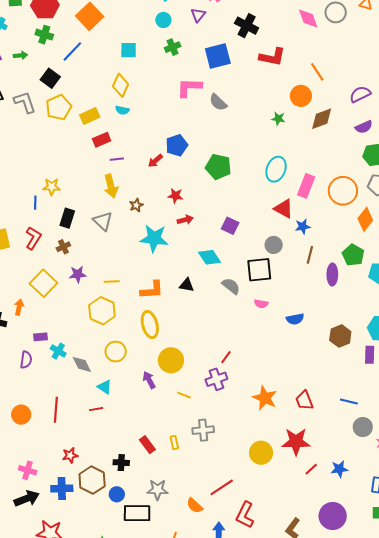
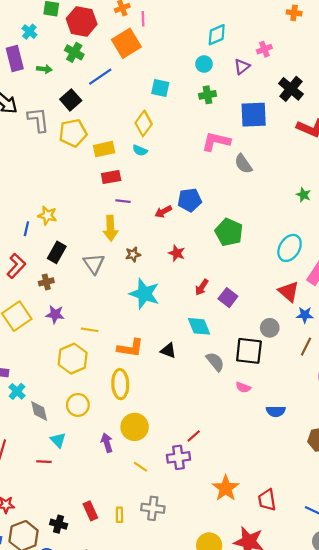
red arrow: (185, 220) -> (202, 287), moved, turned 126

